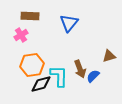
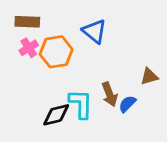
brown rectangle: (30, 16) -> (27, 22), moved
blue triangle: (69, 23) -> (94, 31), turned -30
orange hexagon: (32, 65) -> (56, 52), moved

